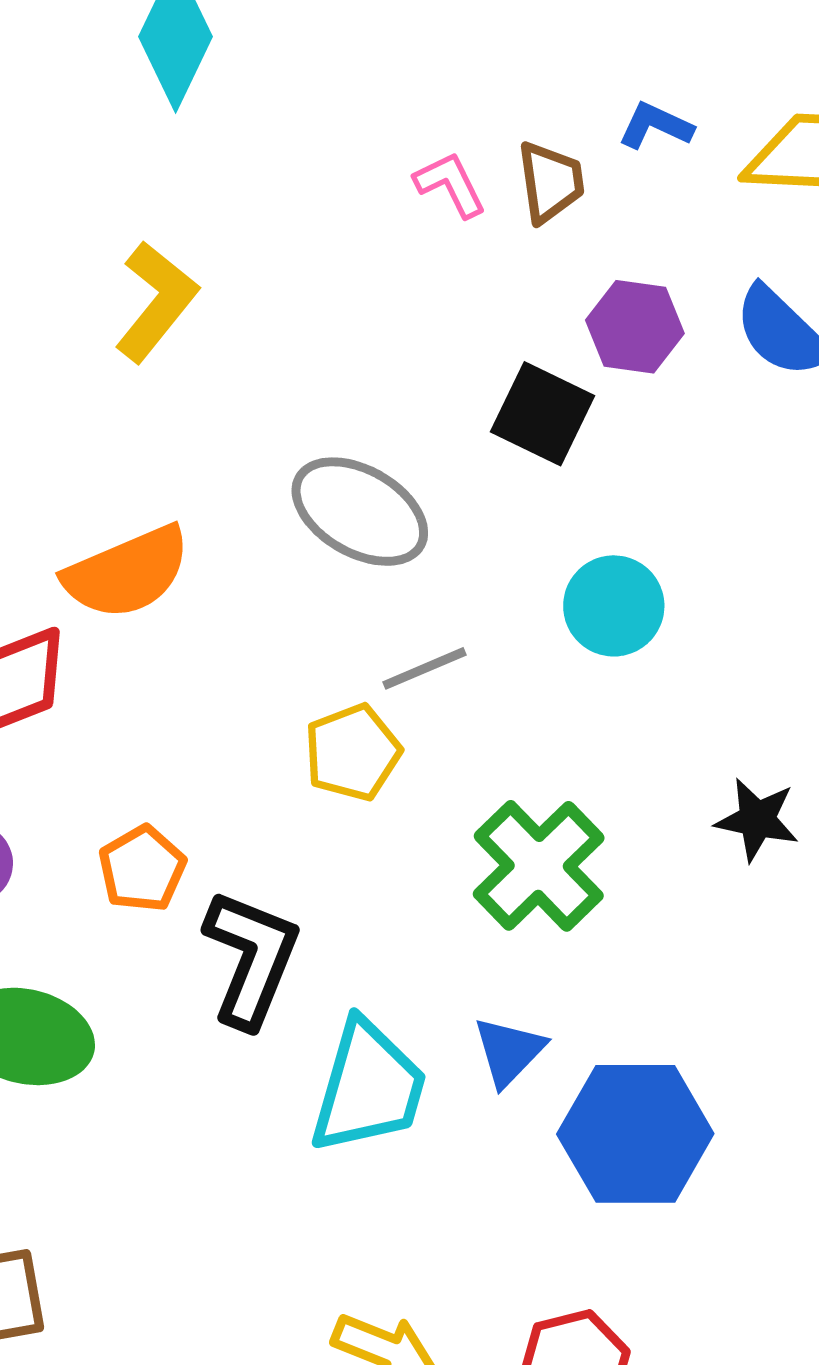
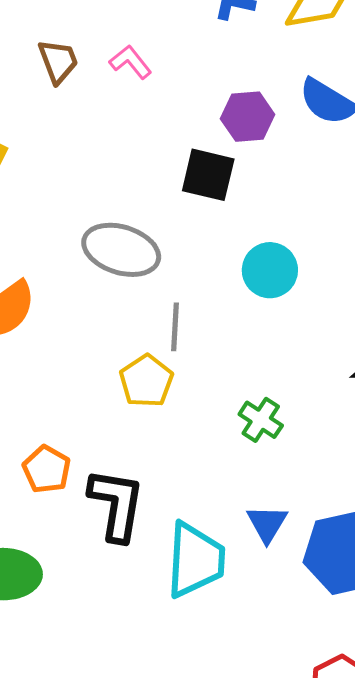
brown trapezoid: (551, 182) -> (58, 61), moved
gray line: (424, 668) -> (175, 327), turned -51
green cross: (539, 866) -> (261, 420), size x0.6

